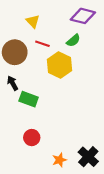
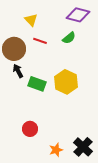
yellow hexagon: (59, 65) -> (66, 82), moved
black arrow: (13, 83) -> (18, 71), moved
green rectangle: (29, 99) -> (37, 84), moved

